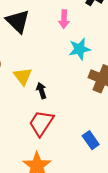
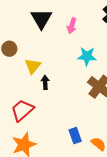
pink arrow: (64, 19) -> (72, 26), moved
red trapezoid: (41, 123) -> (22, 110), moved

